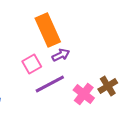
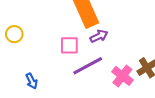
pink square: (32, 64) -> (69, 45), turned 30

